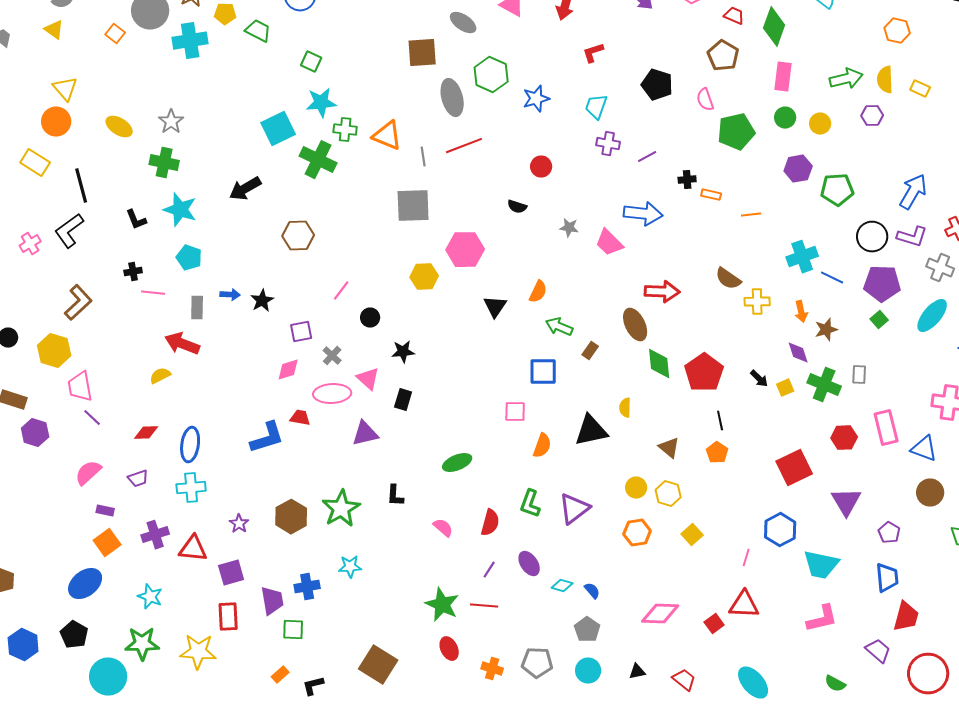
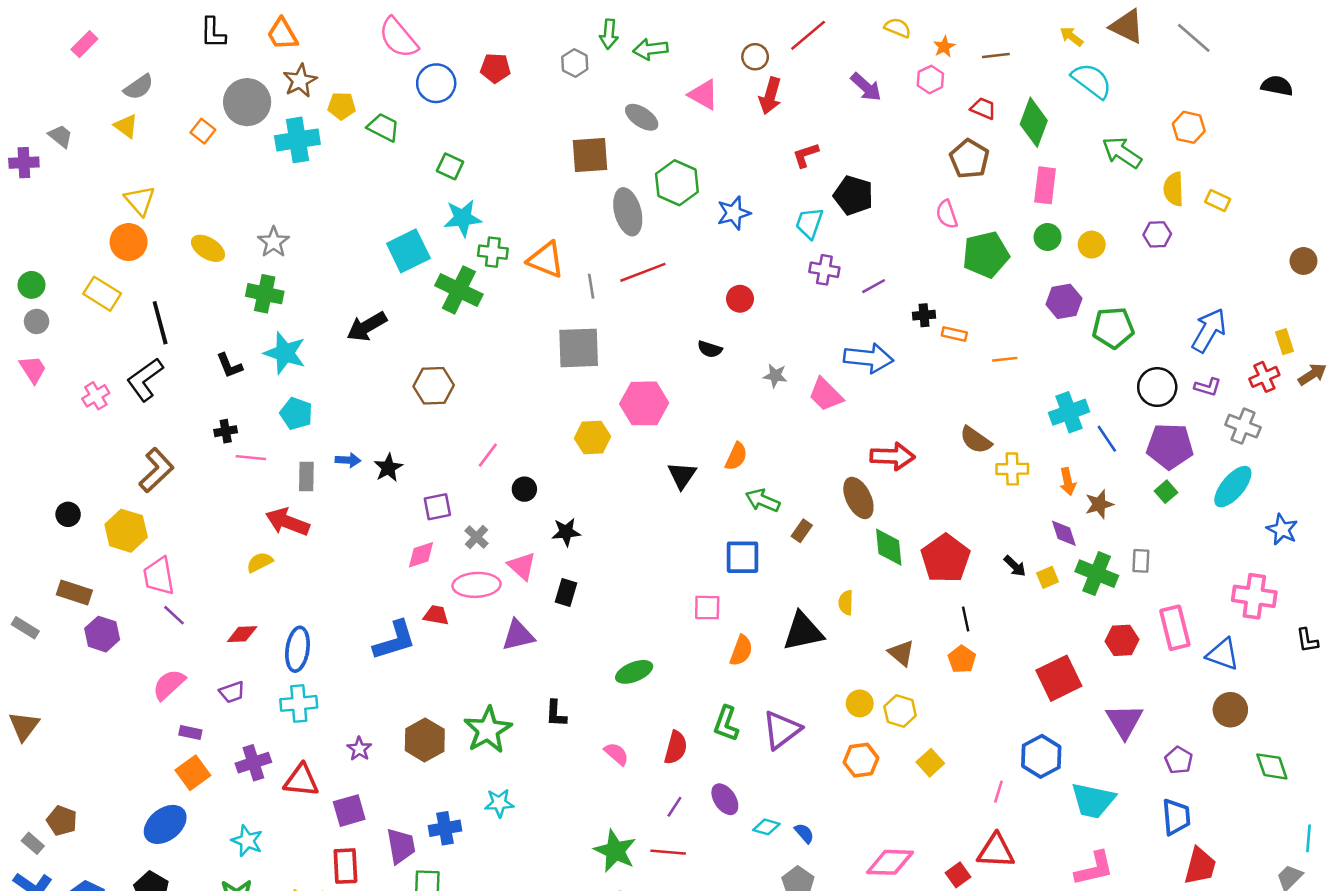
green arrow: (846, 79) -> (1122, 153), moved, turned -132
black pentagon: (657, 85) -> (853, 195), moved
purple L-shape: (912, 237) -> (1208, 387), size x0.7
blue line: (832, 278) -> (1107, 439), turned 30

